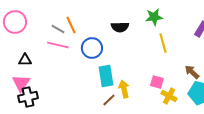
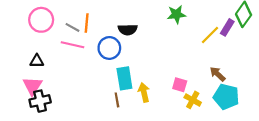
pink circle: (15, 22) -> (41, 20), moved
orange line: (71, 25) -> (87, 23), turned 30
black semicircle: (120, 27) -> (128, 30), moved
yellow line: (163, 43) -> (210, 35), moved, turned 60
brown line: (109, 100) -> (117, 100), moved, turned -56

